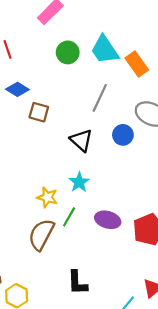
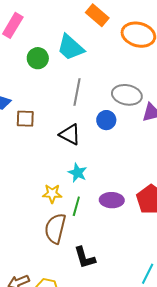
orange rectangle: (137, 64) -> (97, 15), moved
black L-shape: (77, 283) -> (85, 258), moved

